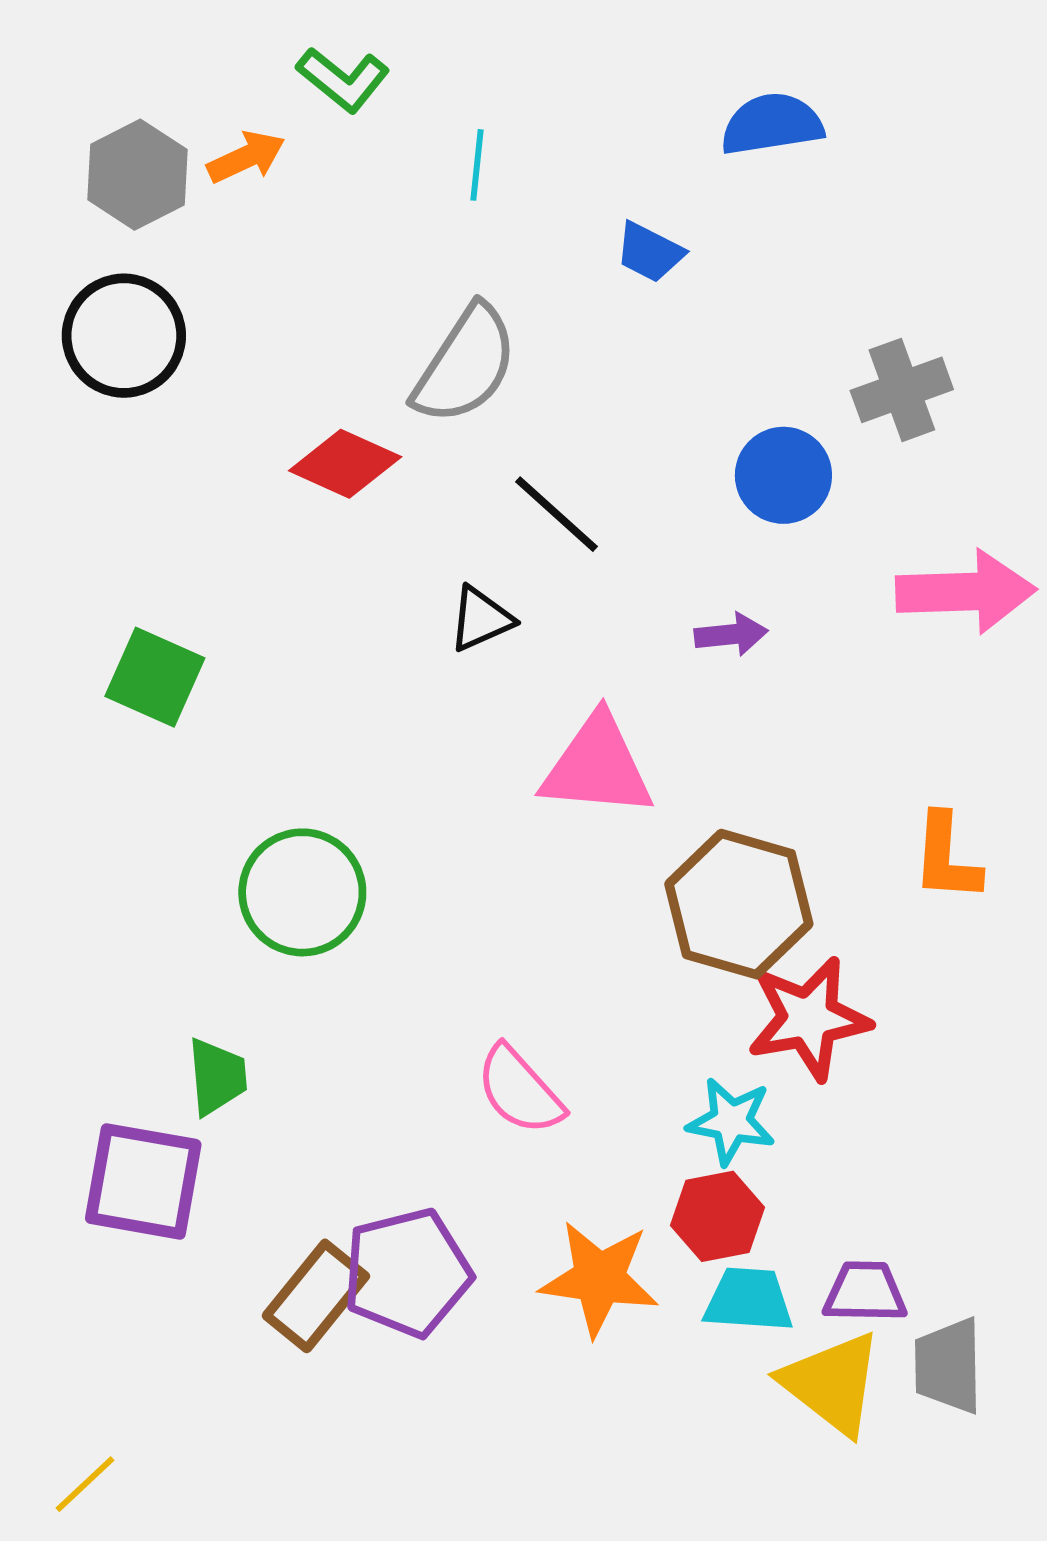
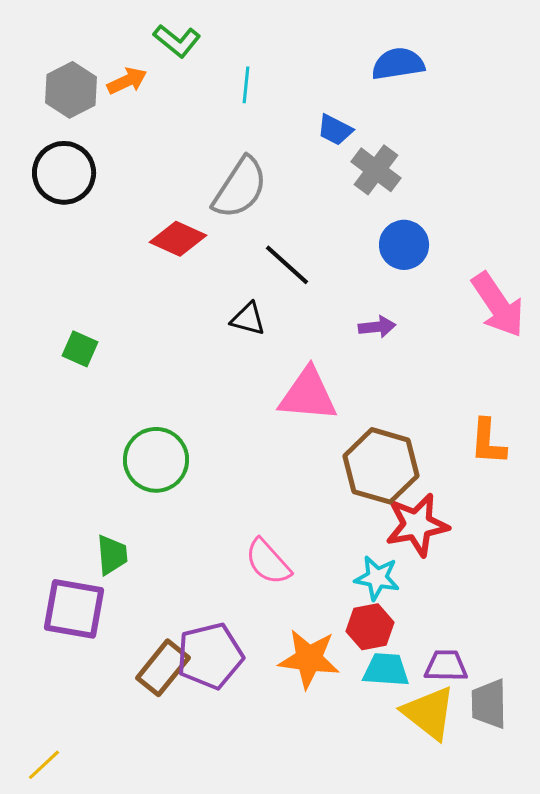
gray cross: (902, 390) -> (376, 170), moved, turned -33
pink arrow: (966, 592) -> (498, 305), turned 58
black triangle: (481, 619) -> (248, 319), turned 39
green square: (155, 677) -> (80, 349), size x0.7

